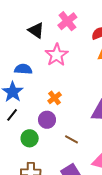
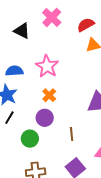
pink star: (57, 55) -> (47, 66), moved
brown line: (72, 139) -> (72, 134), turned 64

